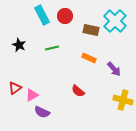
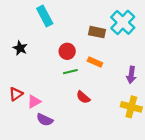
red circle: (65, 16) -> (67, 51), moved
green line: (52, 48) -> (70, 72), moved
purple arrow: (114, 69) -> (131, 75), moved, turned 49

